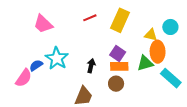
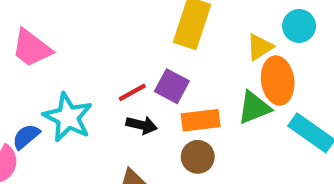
red line: (90, 18) -> (132, 92), moved
yellow triangle: (151, 35) -> (260, 47), turned -40
purple square: (118, 54) -> (172, 86), moved
black arrow: (91, 66) -> (142, 125), turned 96

